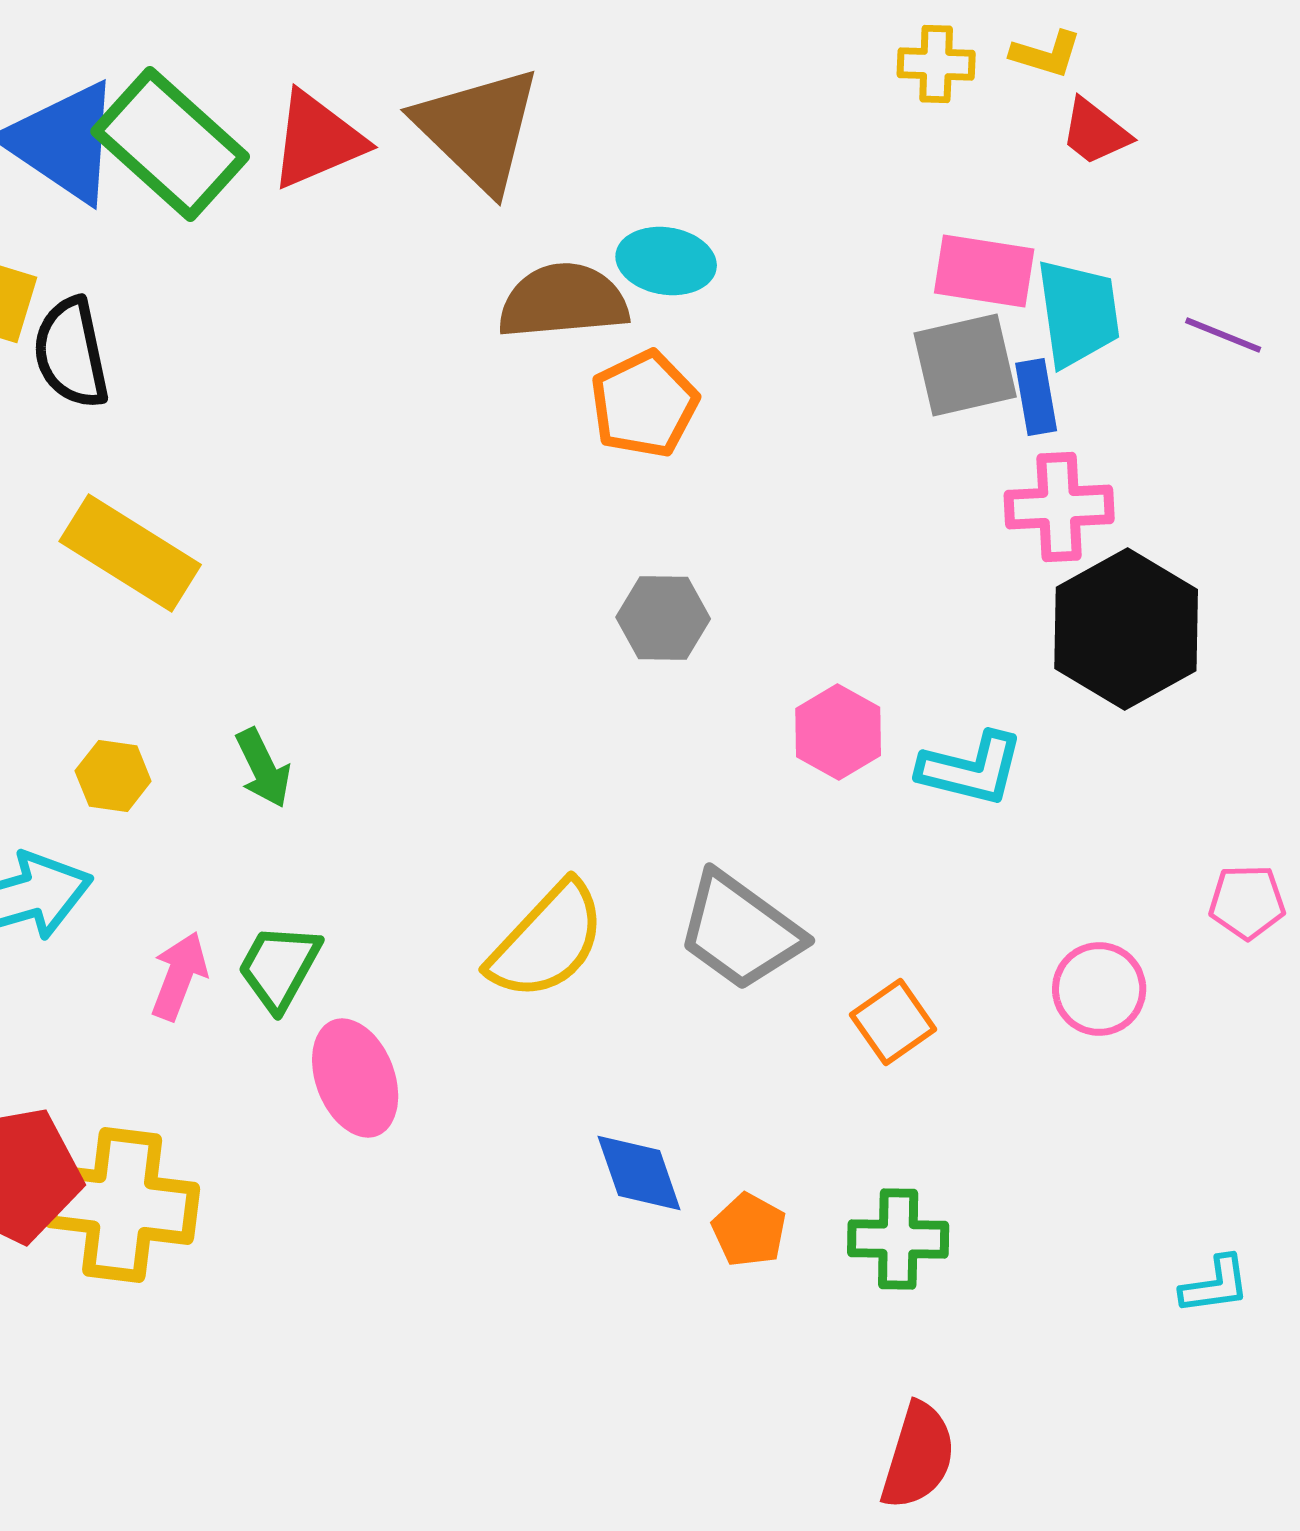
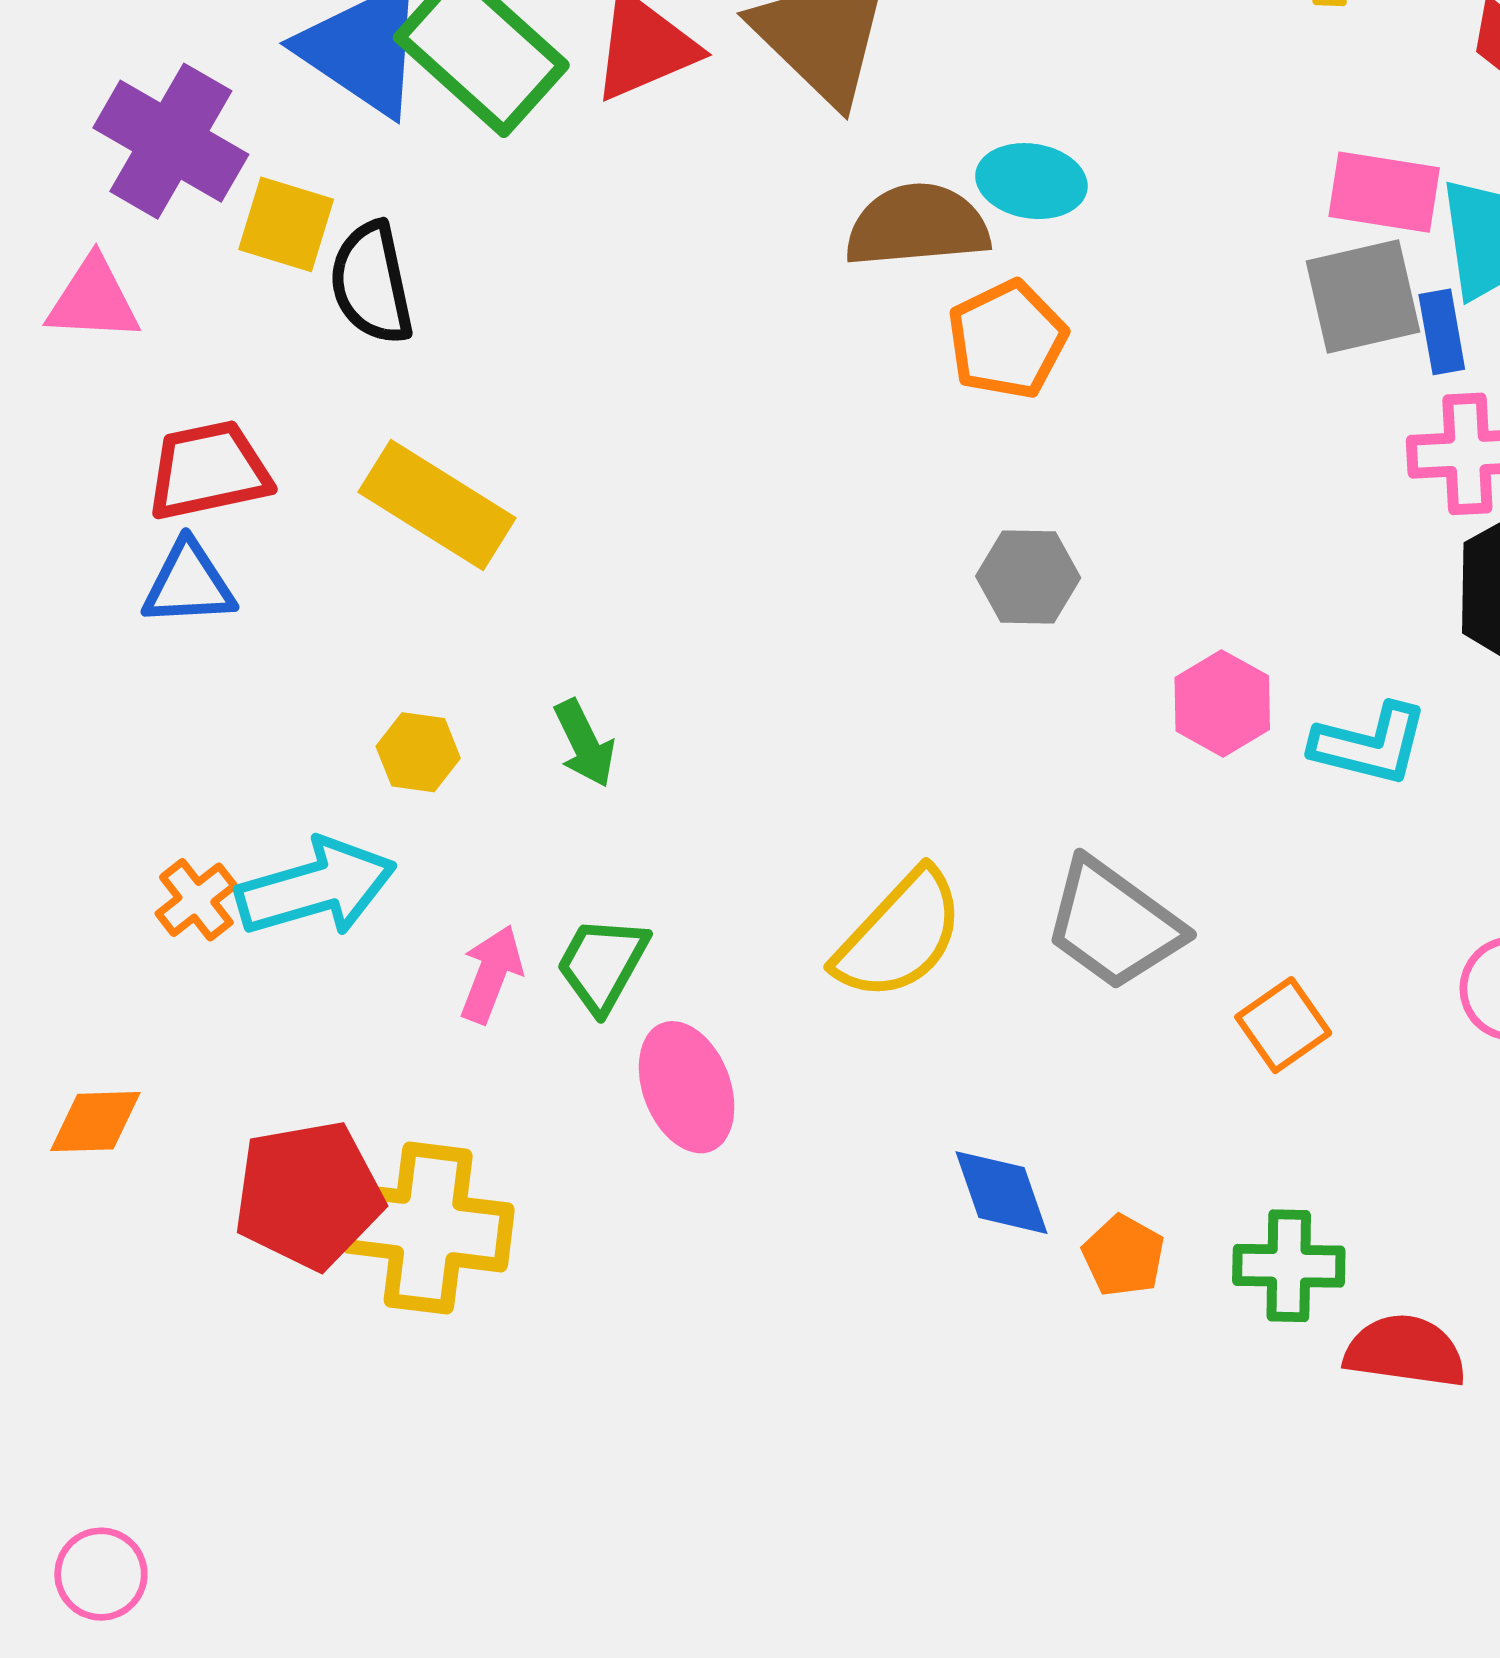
red semicircle: (918, 1456) -> (1405, 1351), moved, turned -99

